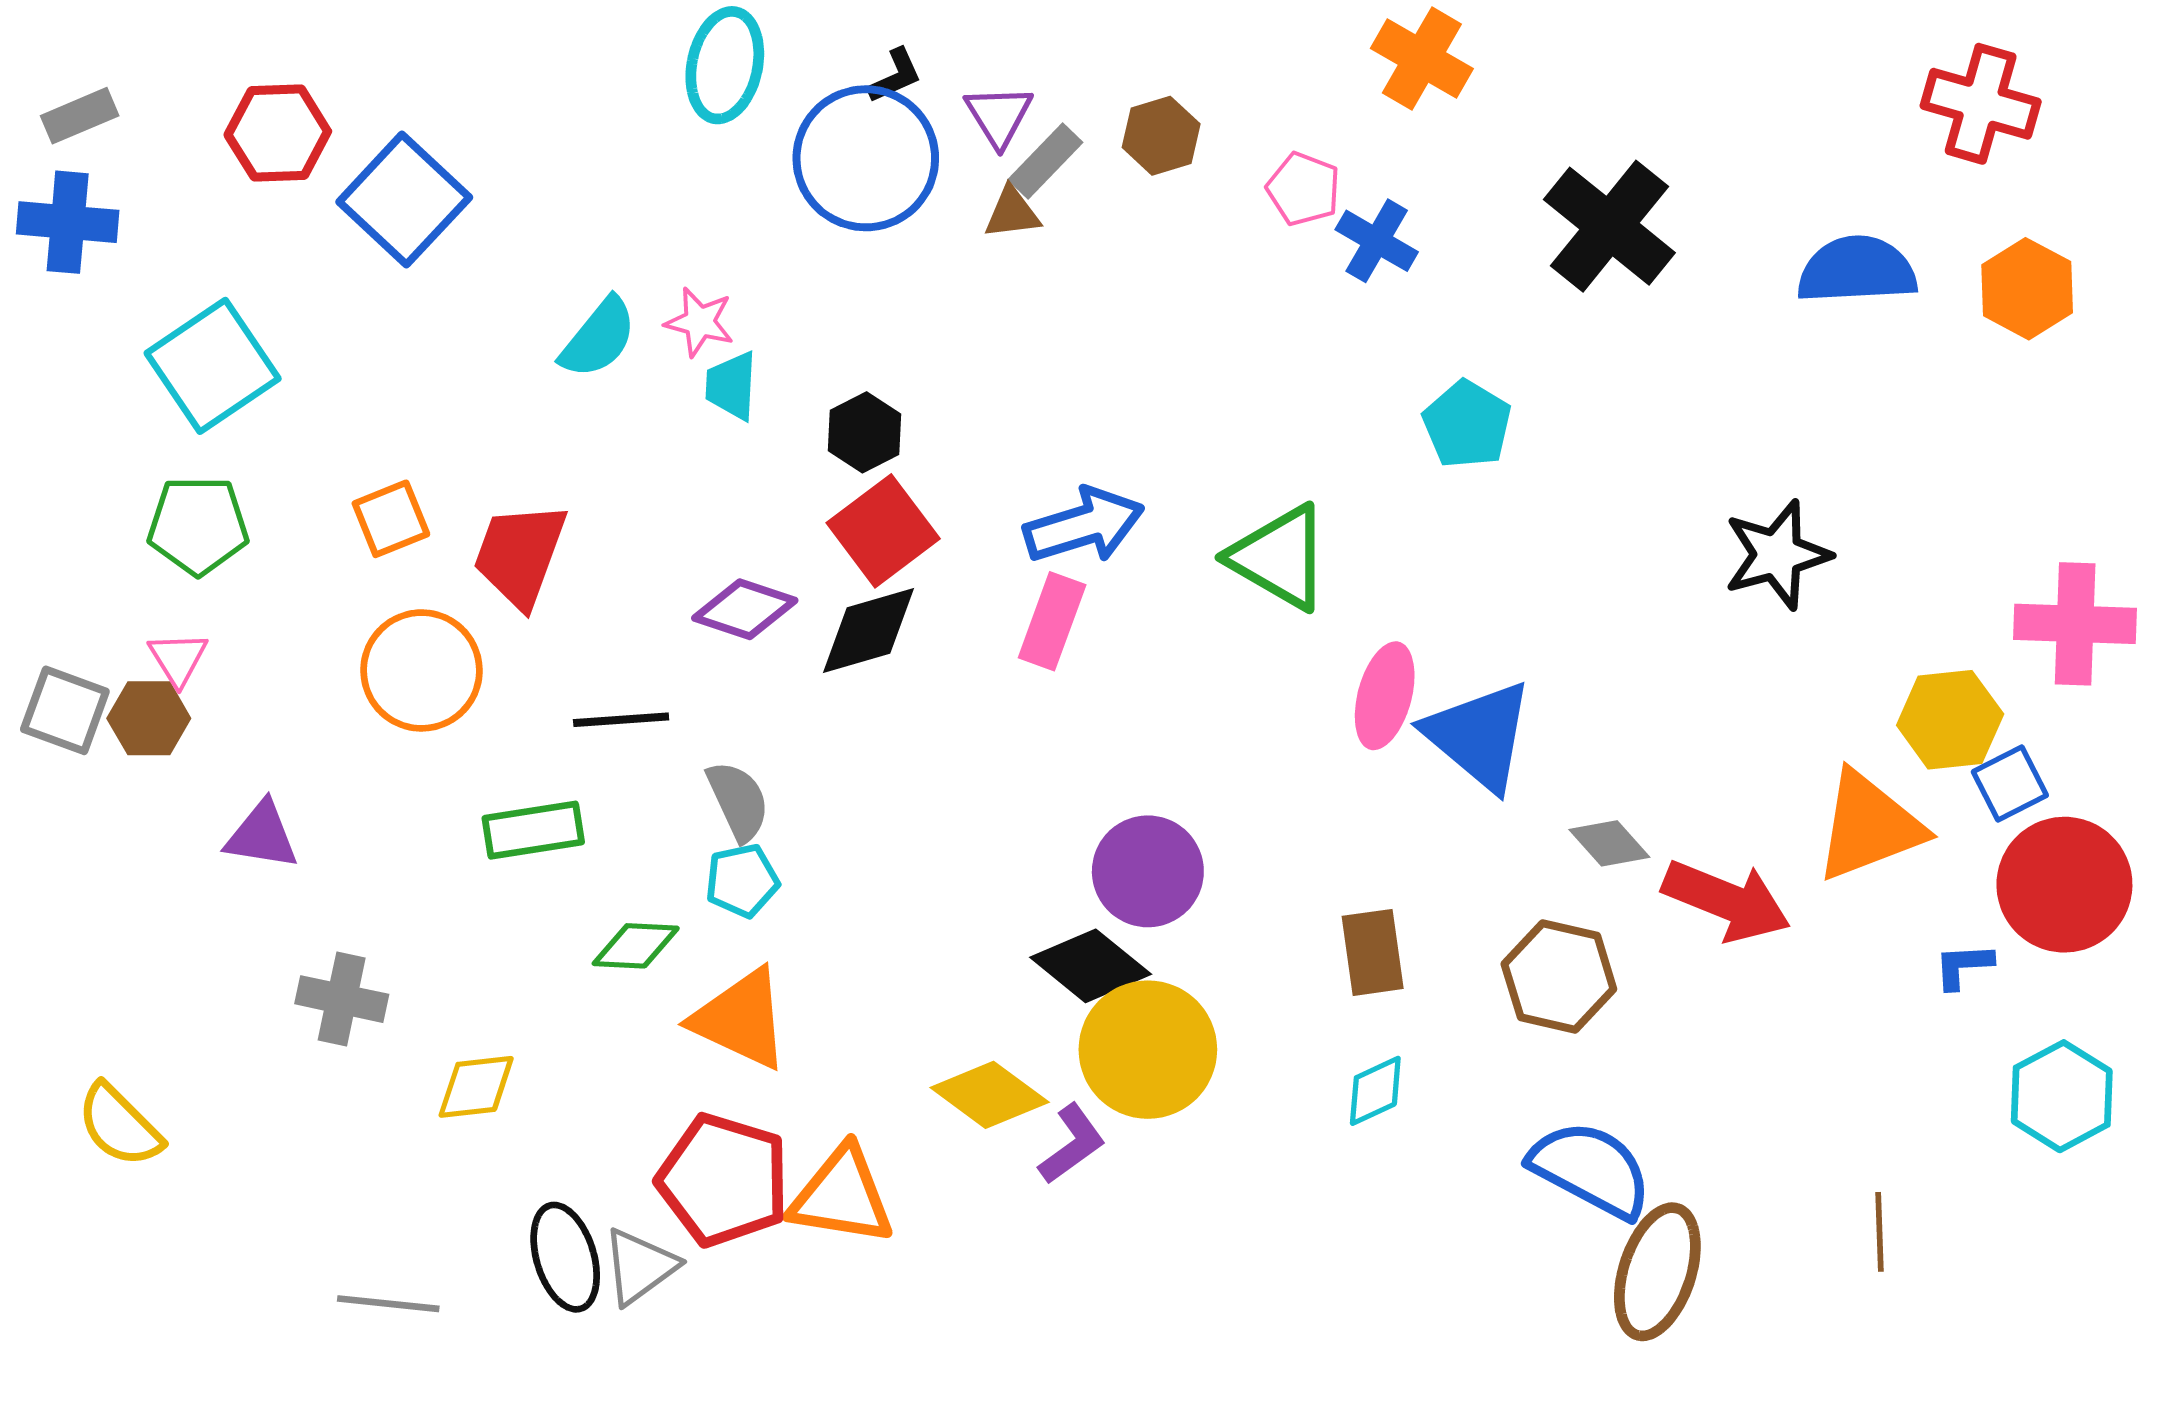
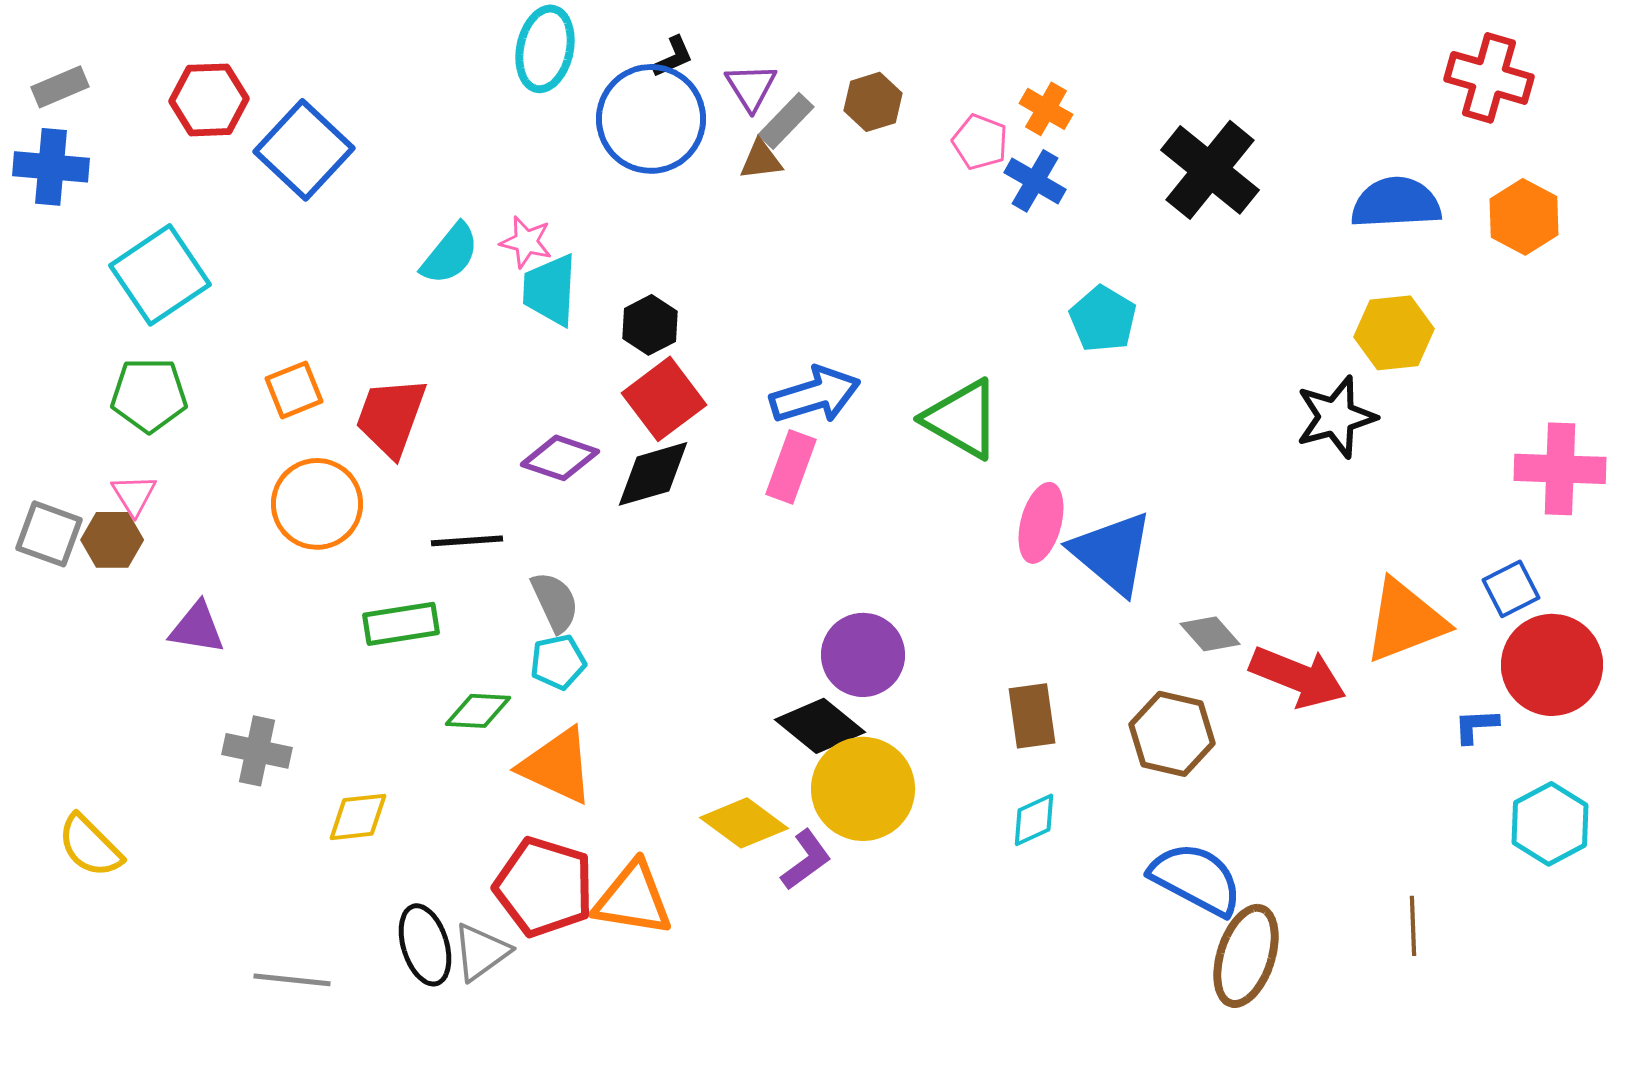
orange cross: (1422, 59) -> (1046, 109), moved, size x0.7
cyan trapezoid: (731, 386) -> (550, 290), size x1.4
yellow hexagon: (1950, 720) -> (1394, 333), moved

